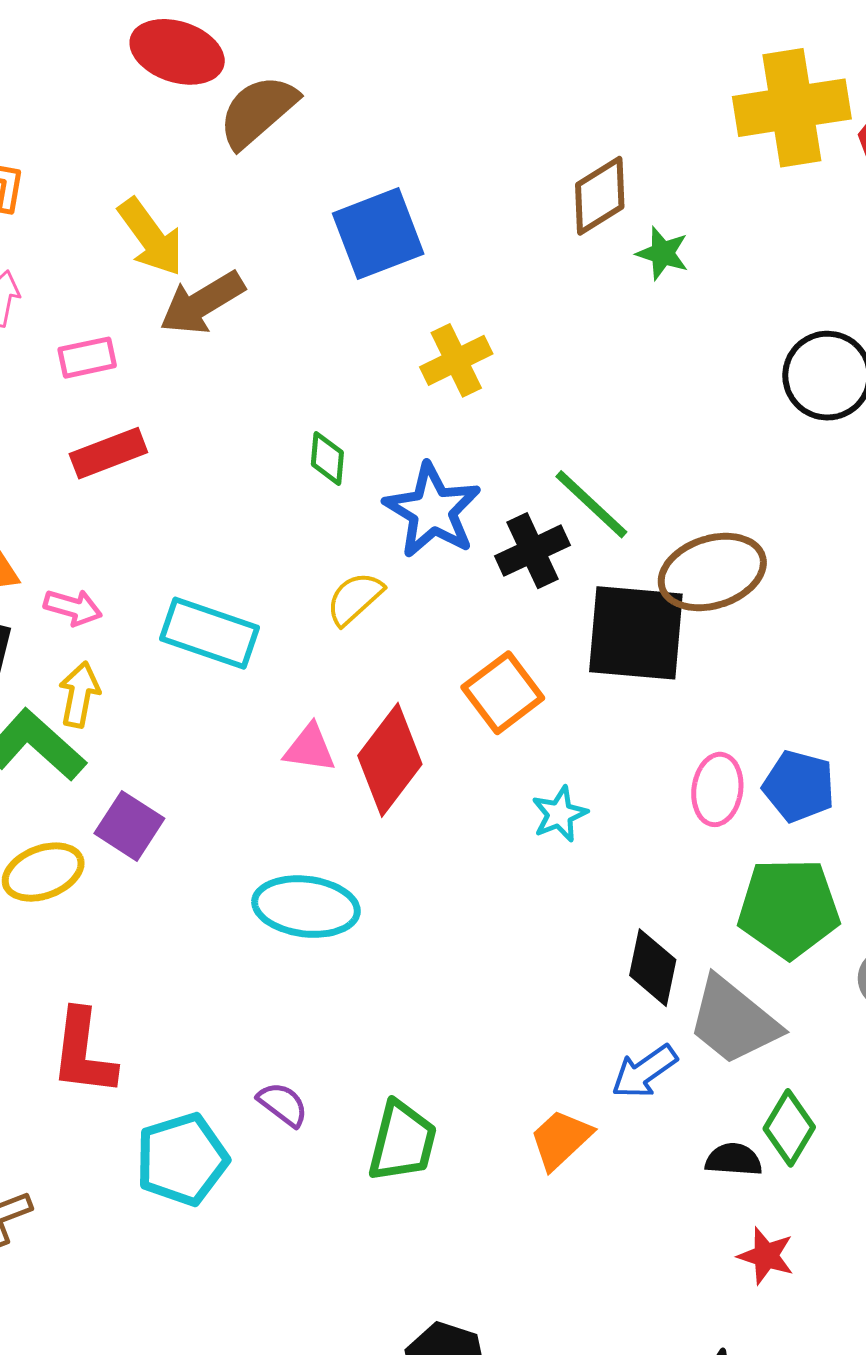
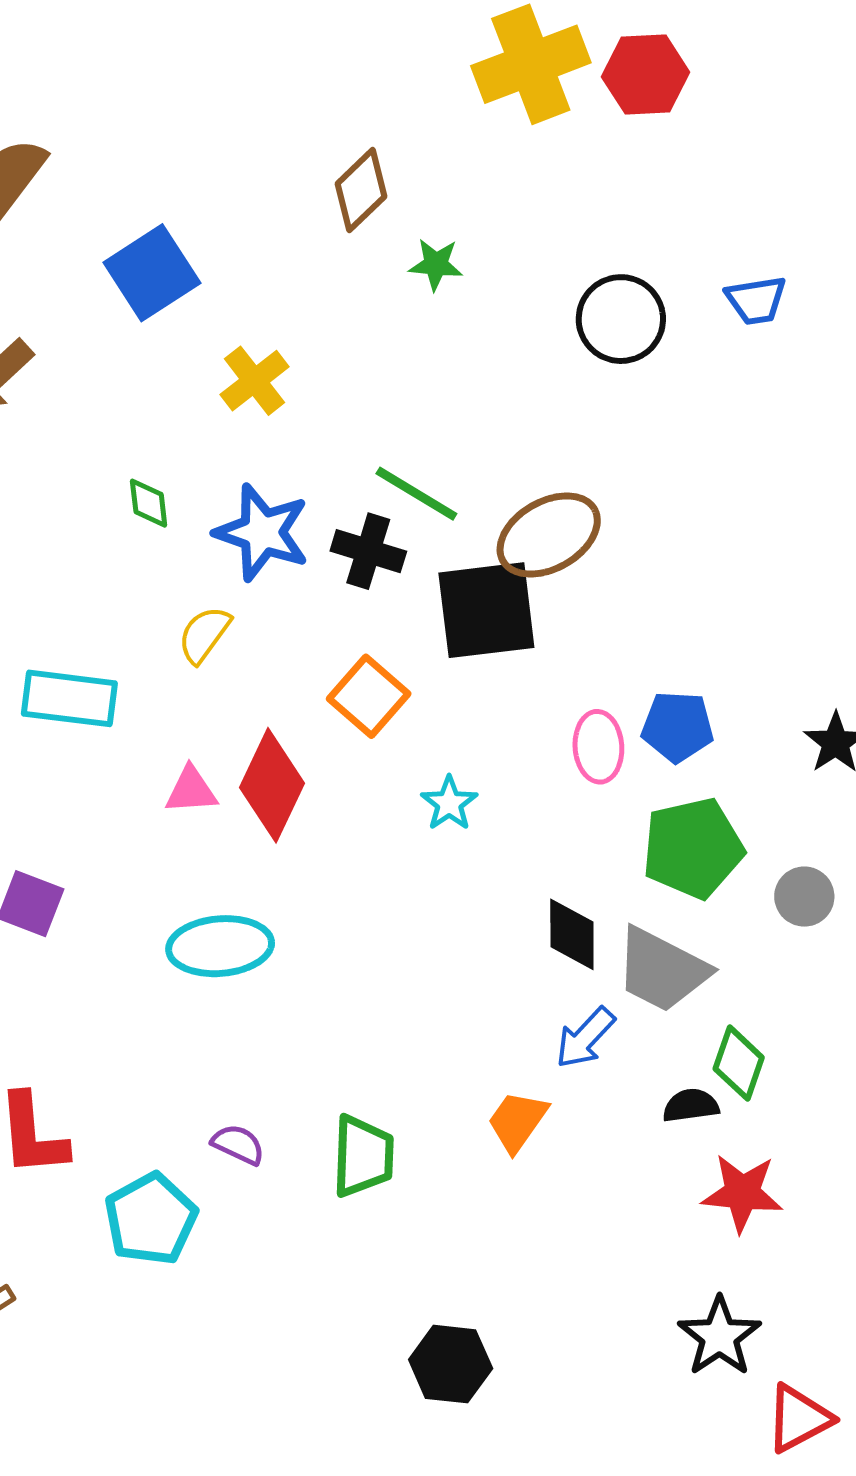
green star: (663, 253) -> (436, 264), moved
black cross: (532, 551) -> (368, 551), turned -36
red star: (766, 1256) -> (742, 1193), size x1.4

